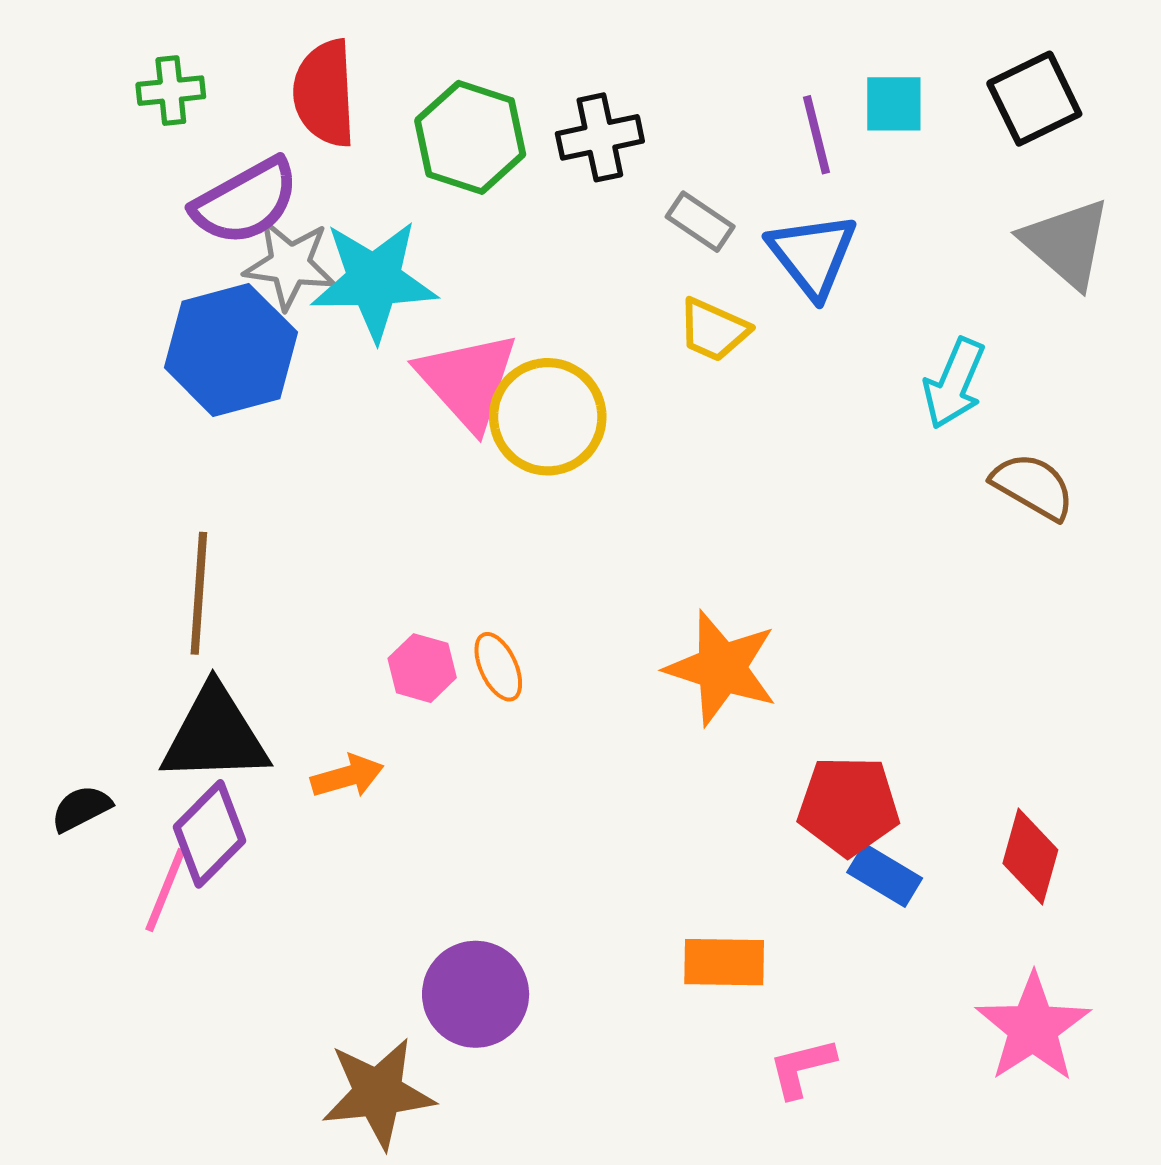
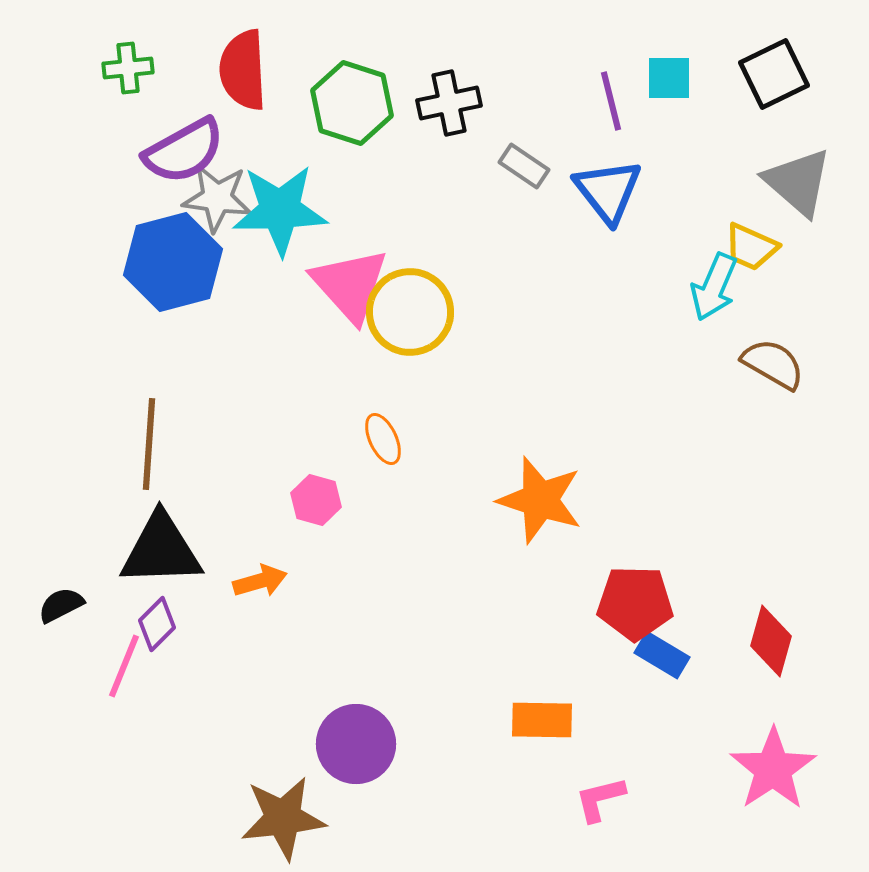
yellow trapezoid: (714, 330) -> (751, 247), moved
orange ellipse: (498, 667) -> (383, 439), moved
purple diamond: (210, 834) -> (157, 624), size x0.7

